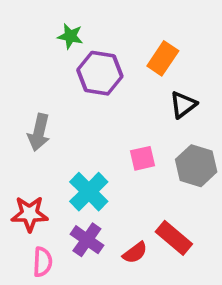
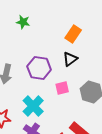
purple hexagon: (100, 73) -> (39, 68), moved
black triangle: (183, 105) -> (70, 59), moved

